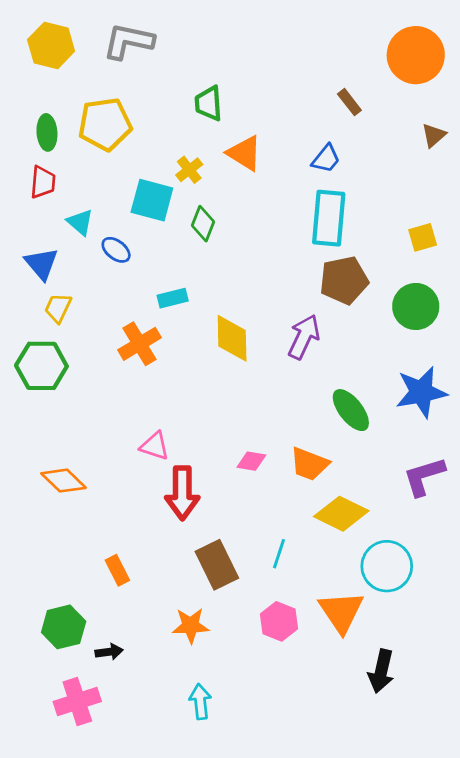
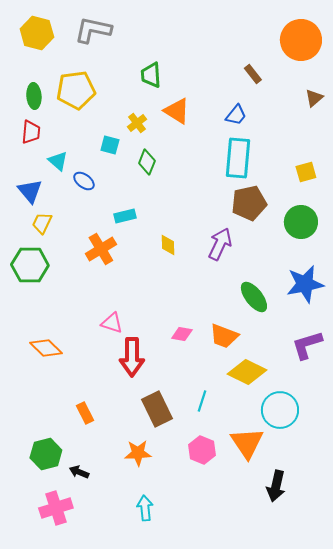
cyan square: (152, 200) -> (110, 145), size x0.6
yellow diamond: (232, 338) -> (168, 245), size x0.6
black arrow: (109, 652) -> (79, 472), turned -150

